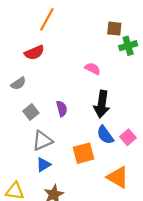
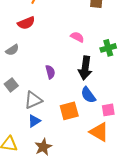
green cross: (128, 46) -> (108, 48), moved
gray square: (31, 112) -> (11, 85), moved
pink square: (128, 137) -> (108, 110), moved, turned 32

